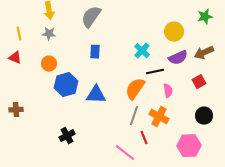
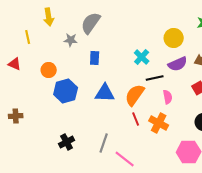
yellow line: (19, 34) -> (28, 37), moved
gray star: (49, 34) -> (71, 40), moved
blue triangle: (96, 95) -> (105, 93), moved
gray line: (134, 116) -> (104, 143), moved
red line: (144, 138) -> (136, 119), moved

